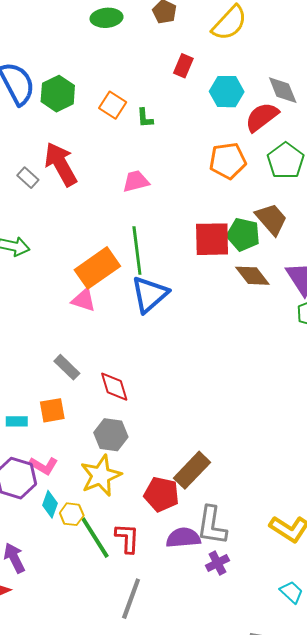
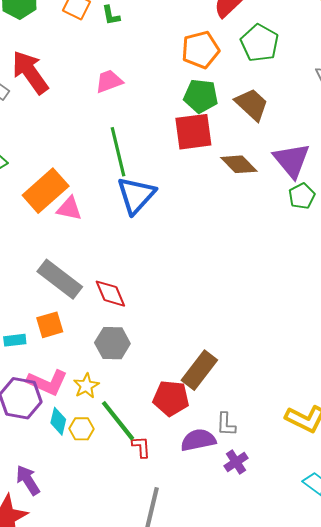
green pentagon: (243, 235) -> (201, 96), moved
orange rectangle: (97, 268) -> (46, 191), moved
gray rectangle: (67, 367) -> (60, 279), size x1.6
pink L-shape: (44, 466) -> (47, 382), size x1.4
yellow star: (101, 476) -> (86, 386), moved, size x0.6
gray L-shape: (212, 525) -> (226, 424), size x0.6
green line: (95, 538) -> (118, 421), moved
red L-shape: (127, 538) -> (141, 447), size x0.7

